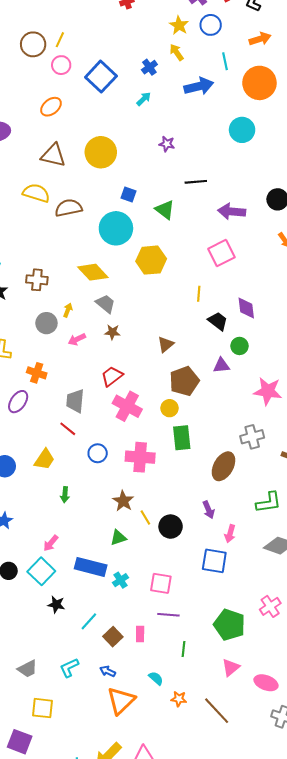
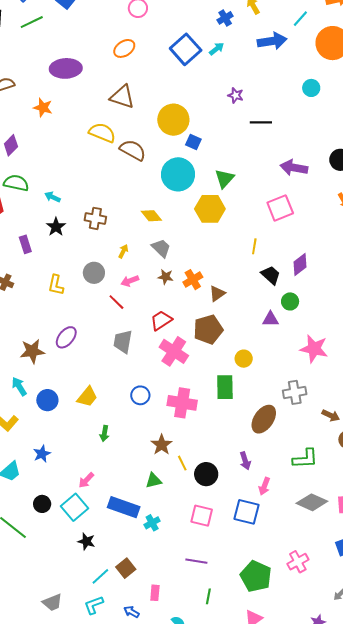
cyan line: (225, 61) -> (300, 19), turned 48
blue square: (101, 77) -> (186, 49), moved
cyan circle: (242, 130) -> (311, 88), size x0.7
yellow circle: (101, 152) -> (173, 120), moved
black line: (196, 182) -> (261, 122), moved
brown semicircle: (68, 208) -> (133, 150), turned 36
green triangle: (165, 210) -> (225, 179), moved, turned 30
yellow diamond: (93, 272) -> (151, 216), size x0.7
purple diamond: (246, 308) -> (300, 265), turned 55
gray circle: (46, 323) -> (94, 273), moved
orange cross: (37, 373) -> (193, 280), moved, turned 36
brown pentagon: (184, 381) -> (208, 329), moved
yellow circle: (170, 408) -> (244, 359), moved
red line: (68, 429) -> (116, 302), moved
pink square: (161, 583) -> (202, 516), moved
cyan line: (89, 621) -> (100, 576), moved
pink rectangle: (140, 634) -> (155, 593), moved
brown square: (113, 637) -> (126, 568), moved

